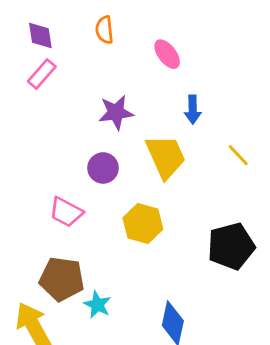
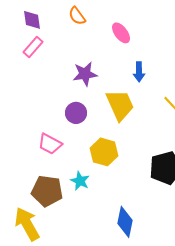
orange semicircle: (104, 30) -> (77, 16), turned -30
cyan star: (97, 305) -> (80, 181), moved

